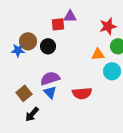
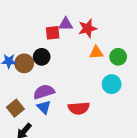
red star: (108, 26) -> (88, 28), moved
brown circle: (28, 41) -> (24, 63), moved
orange triangle: (98, 54) -> (96, 52), moved

